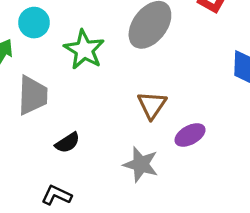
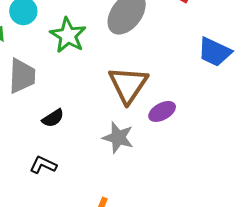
brown triangle: (152, 105) -> (128, 85), size x1.5

